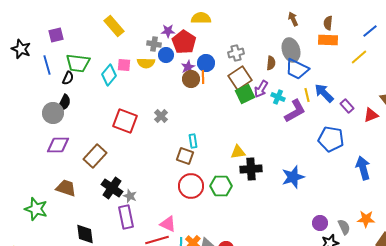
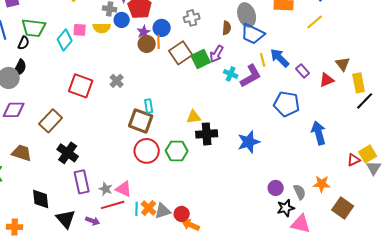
brown square: (240, 78) -> (181, 53), moved
cyan cross: (278, 97) -> (231, 74), moved
brown square: (185, 156) -> (141, 121), size x1.4
gray star: (130, 196) -> (106, 189), moved

